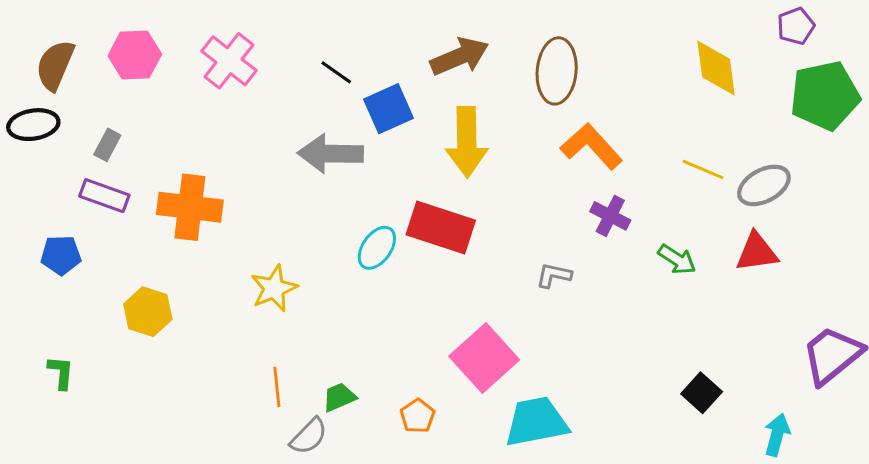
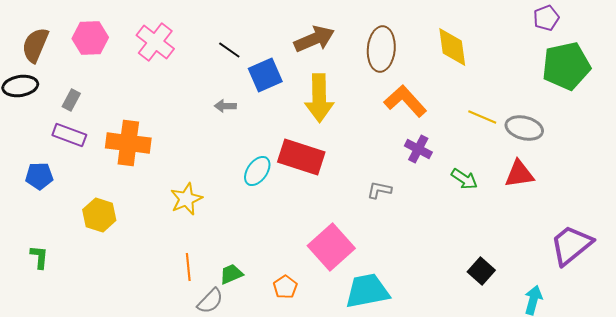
yellow diamond: (716, 68) -> (452, 47), moved
gray arrow: (331, 154) -> (225, 106), size x0.5
gray ellipse: (764, 185) -> (524, 128), turned 42

